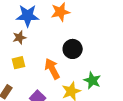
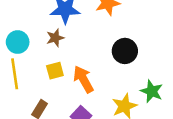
orange arrow: (52, 69) -> (83, 79), moved

